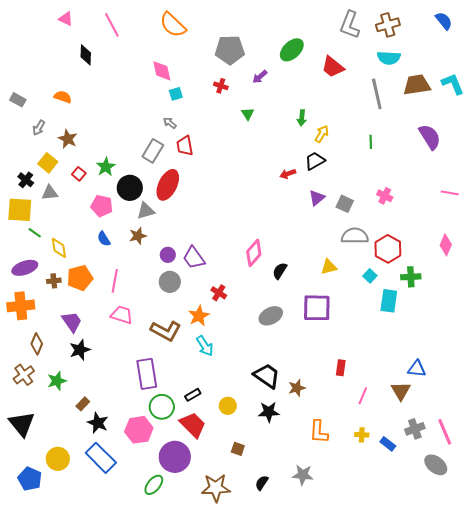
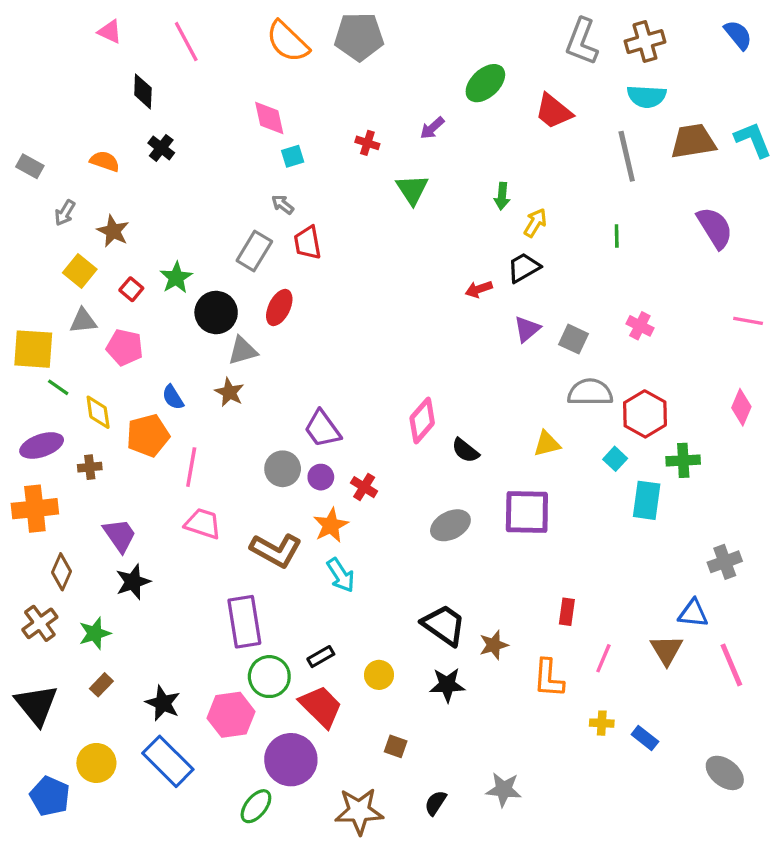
gray pentagon: (230, 50) -> (359, 37), moved
green triangle: (248, 114) -> (412, 189), size x1.5
black cross: (26, 180) -> (161, 148), moved
red ellipse: (168, 185) -> (279, 308), size x0.7
pink pentagon: (102, 206) -> (125, 347), moved
brown star: (138, 236) -> (229, 392), turned -30
purple circle: (168, 255) -> (321, 477), moved
black semicircle: (280, 271) -> (465, 450), turned -84
orange pentagon: (80, 278) -> (148, 436), moved
brown rectangle: (83, 404) -> (101, 685), moved
gray cross: (415, 429) -> (725, 562), moved
orange L-shape: (319, 432) -> (549, 678), moved
pink line: (445, 432) -> (731, 665), moved

